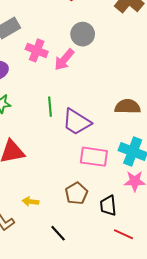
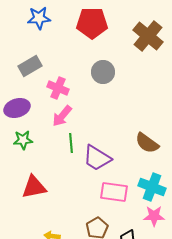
pink arrow: (64, 60) -> (62, 116), moved
brown semicircle: (128, 107) -> (147, 143), turned -145

